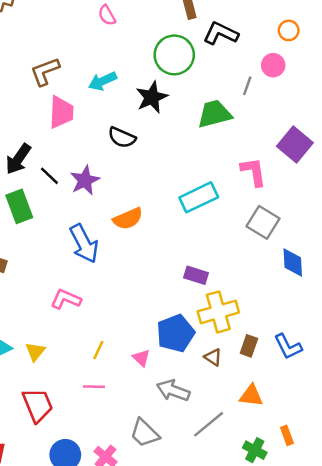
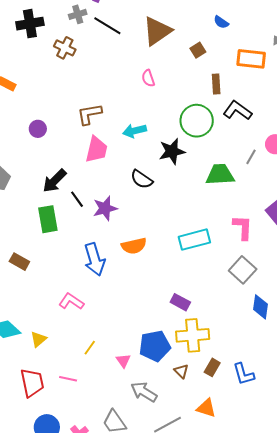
pink line: (94, 387) -> (68, 379), moved

